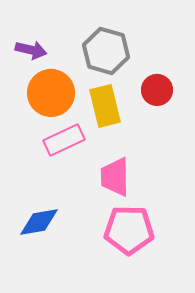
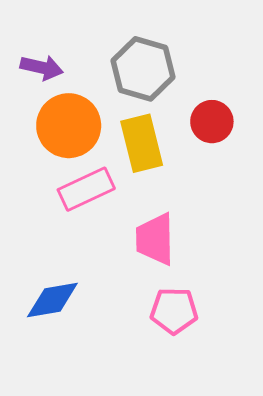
pink pentagon: (129, 230) -> (174, 311), size x0.7

